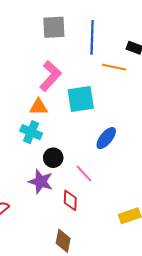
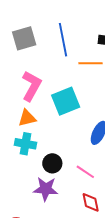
red diamond: (70, 200) -> (91, 202), moved

